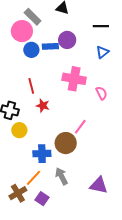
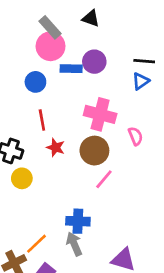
black line: (101, 26) -> (144, 61), moved
pink circle: (22, 31) -> (51, 46), moved
blue circle: (31, 50) -> (35, 82), moved
brown circle: (66, 143) -> (94, 151), moved
blue cross: (42, 154) -> (78, 221), moved

